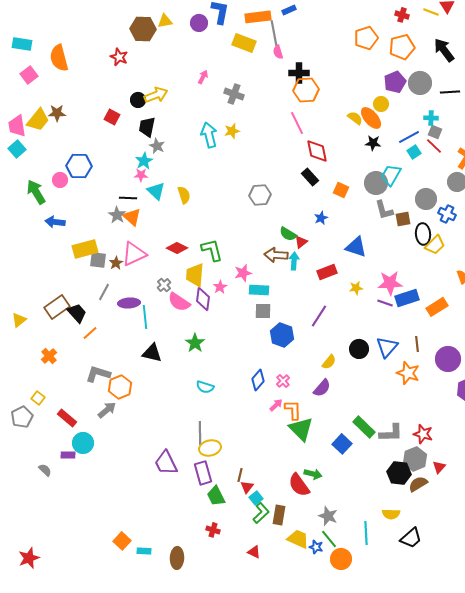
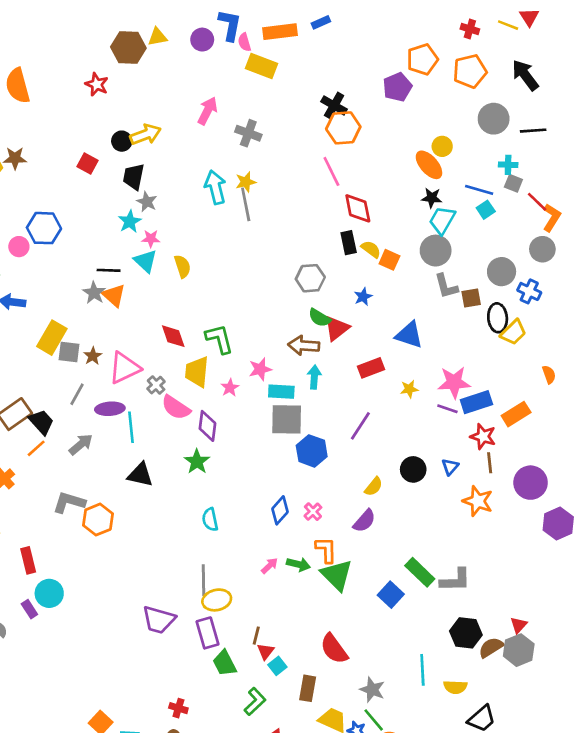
gray line: (274, 33) -> (246, 204), moved
pink semicircle: (278, 52) -> (244, 42), moved
black cross: (299, 73) -> (334, 105), turned 30
pink arrow: (203, 77) -> (207, 111), size x1.5
purple pentagon: (395, 82) -> (397, 87), moved
yellow semicircle: (355, 118) -> (371, 249), moved
blue line: (409, 137) -> (479, 190), turned 45
red line: (434, 146) -> (537, 202), moved
pink star: (141, 175) -> (151, 239), moved
cyan trapezoid: (391, 175) -> (442, 220), moved
black rectangle: (310, 177) -> (349, 243), turned 30
gray hexagon: (260, 195) -> (310, 278), moved
red triangle: (301, 242) -> (337, 328), size x1.5
red diamond: (177, 248) -> (173, 336), turned 45
yellow rectangle: (85, 249) -> (52, 338), turned -45
pink triangle: (134, 254) -> (124, 368), moved
cyan arrow: (294, 261) -> (314, 377), moved
purple diamond: (203, 299) -> (207, 426), moved
gray square: (263, 311) -> (287, 419), size x1.5
orange line: (90, 333) -> (36, 448), moved
blue triangle: (387, 347) -> (450, 467), size x0.6
cyan semicircle: (205, 387) -> (210, 520), turned 60
pink arrow: (276, 405) -> (269, 566), moved
gray arrow: (107, 410) -> (81, 444), moved
red rectangle: (67, 418) -> (28, 560), turned 36
red star: (423, 434) -> (483, 436), moved
purple rectangle: (68, 455) -> (29, 609), turned 56
gray hexagon: (415, 459) -> (519, 650), moved
purple trapezoid: (166, 463) -> (159, 620), turned -48
green arrow: (313, 474) -> (298, 564), moved
green L-shape: (261, 513) -> (255, 701), moved
red cross: (213, 530) -> (178, 708), moved
cyan line: (366, 533) -> (422, 670), moved

